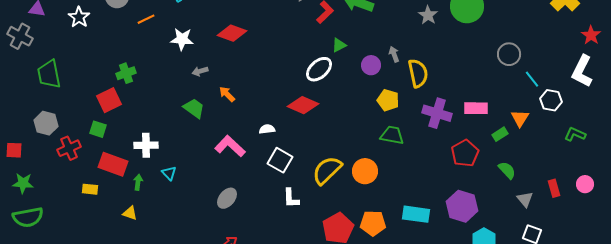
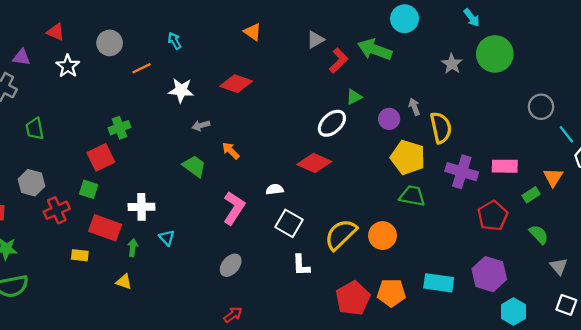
green trapezoid: (49, 74) -> (35, 129), size x0.7
yellow pentagon: (388, 100) -> (408, 157), size x1.4
pink L-shape: (230, 146) -> (234, 208), turned 80

